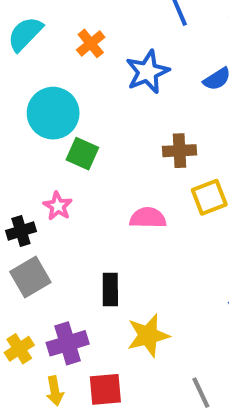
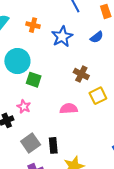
orange cross: (91, 43) -> (33, 25), turned -32
brown cross: (180, 151) -> (81, 74), turned 35
gray square: (30, 277) -> (31, 143), moved

